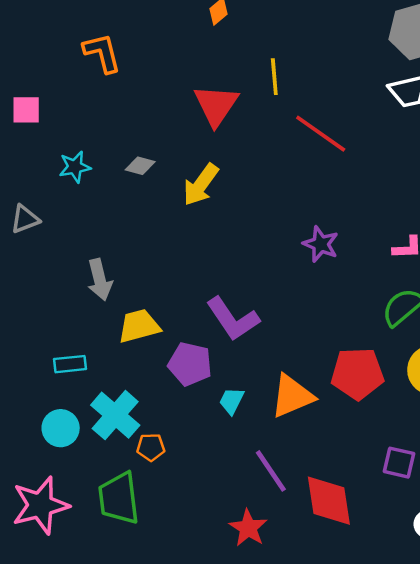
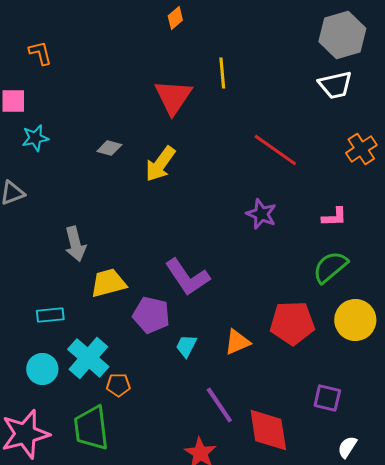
orange L-shape: (102, 53) -> (40, 53), moved, size x0.7
red line: (321, 134) -> (275, 150), moved
cyan star: (75, 167) -> (35, 138), moved
orange triangle: (292, 396) -> (237, 342), size x0.7

